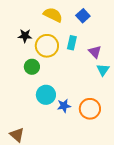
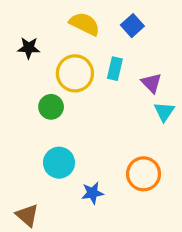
black star: (25, 36) -> (29, 48), moved
cyan circle: (46, 95) -> (59, 163), moved
blue star: (64, 106) -> (92, 193), moved

